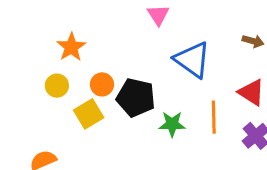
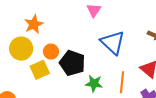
yellow circle: (57, 86) -> (21, 49), size x1.5

